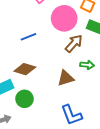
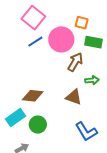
blue line: (29, 37) -> (35, 42), moved
brown triangle: (66, 78) -> (74, 97), turned 48

